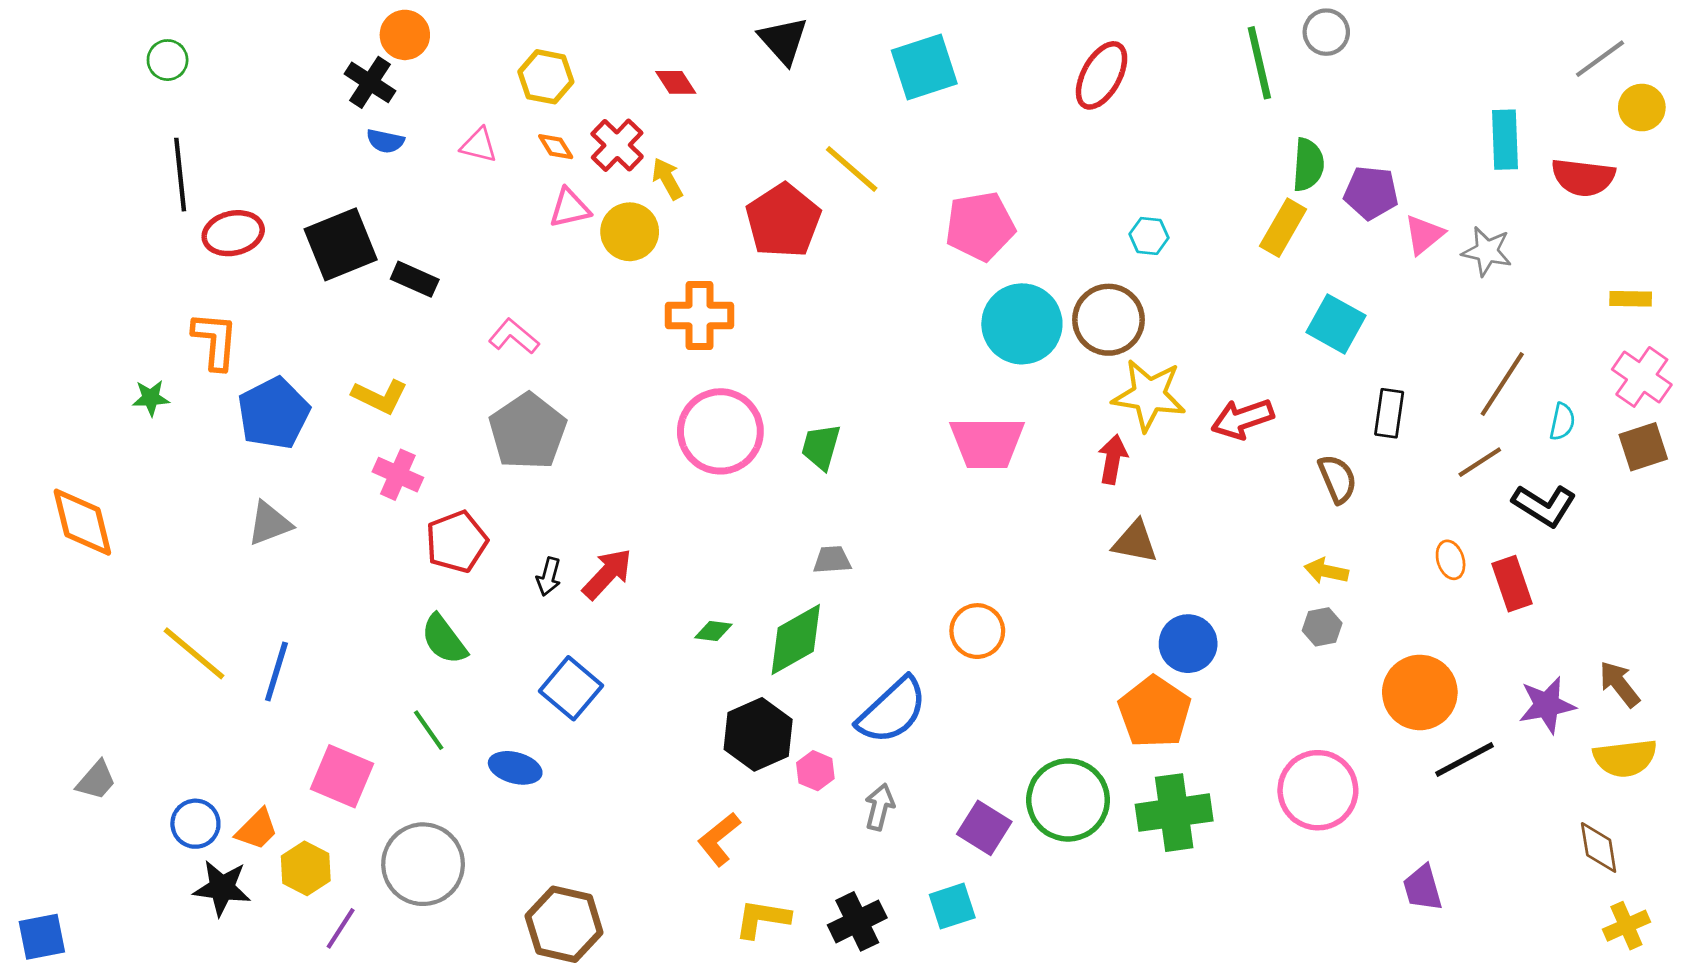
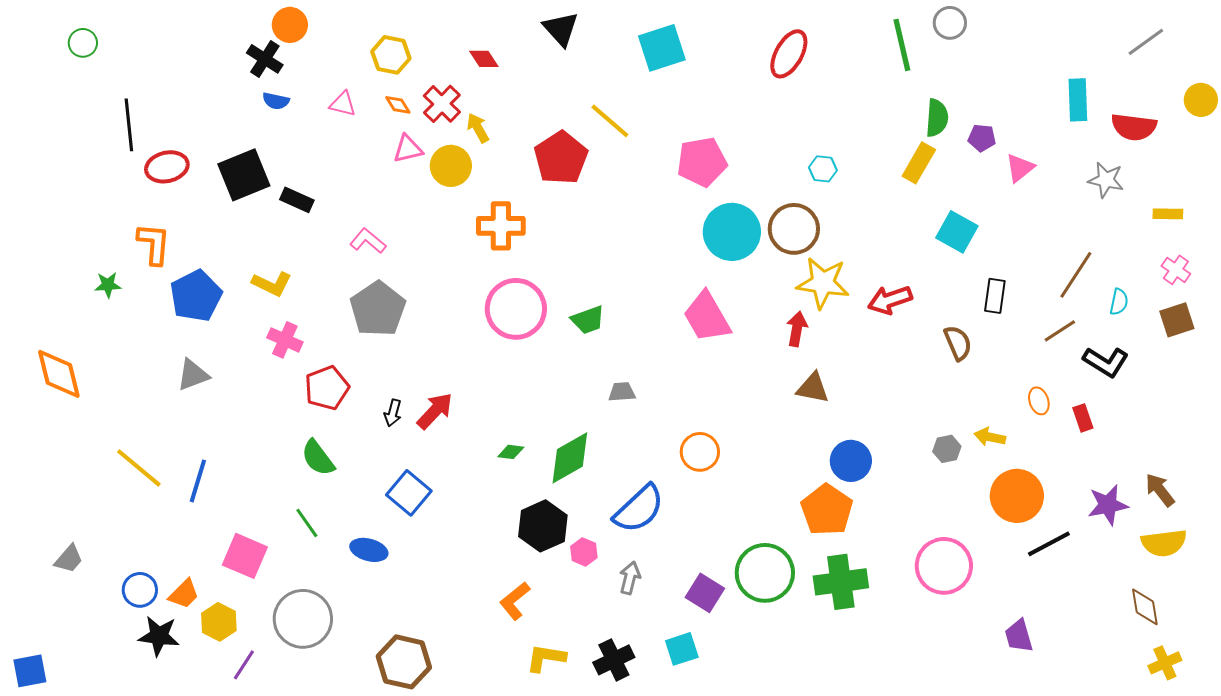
green circle: (168, 60) -> (83, 43), moved
yellow circle: (1642, 108) -> (1201, 100), moved
purple pentagon: (1371, 193) -> (982, 138), size x0.7
gray star: (1487, 251) -> (1106, 180), moved
pink cross: (1642, 377) -> (1176, 270), size x0.7
pink trapezoid: (987, 443) -> (707, 317), turned 60
green trapezoid: (821, 447) -> (588, 320), turned -126
gray trapezoid: (832, 560) -> (622, 392), moved
yellow arrow: (1326, 571) -> (990, 437), moved
red rectangle: (1512, 584) -> (1083, 418), size x0.7

